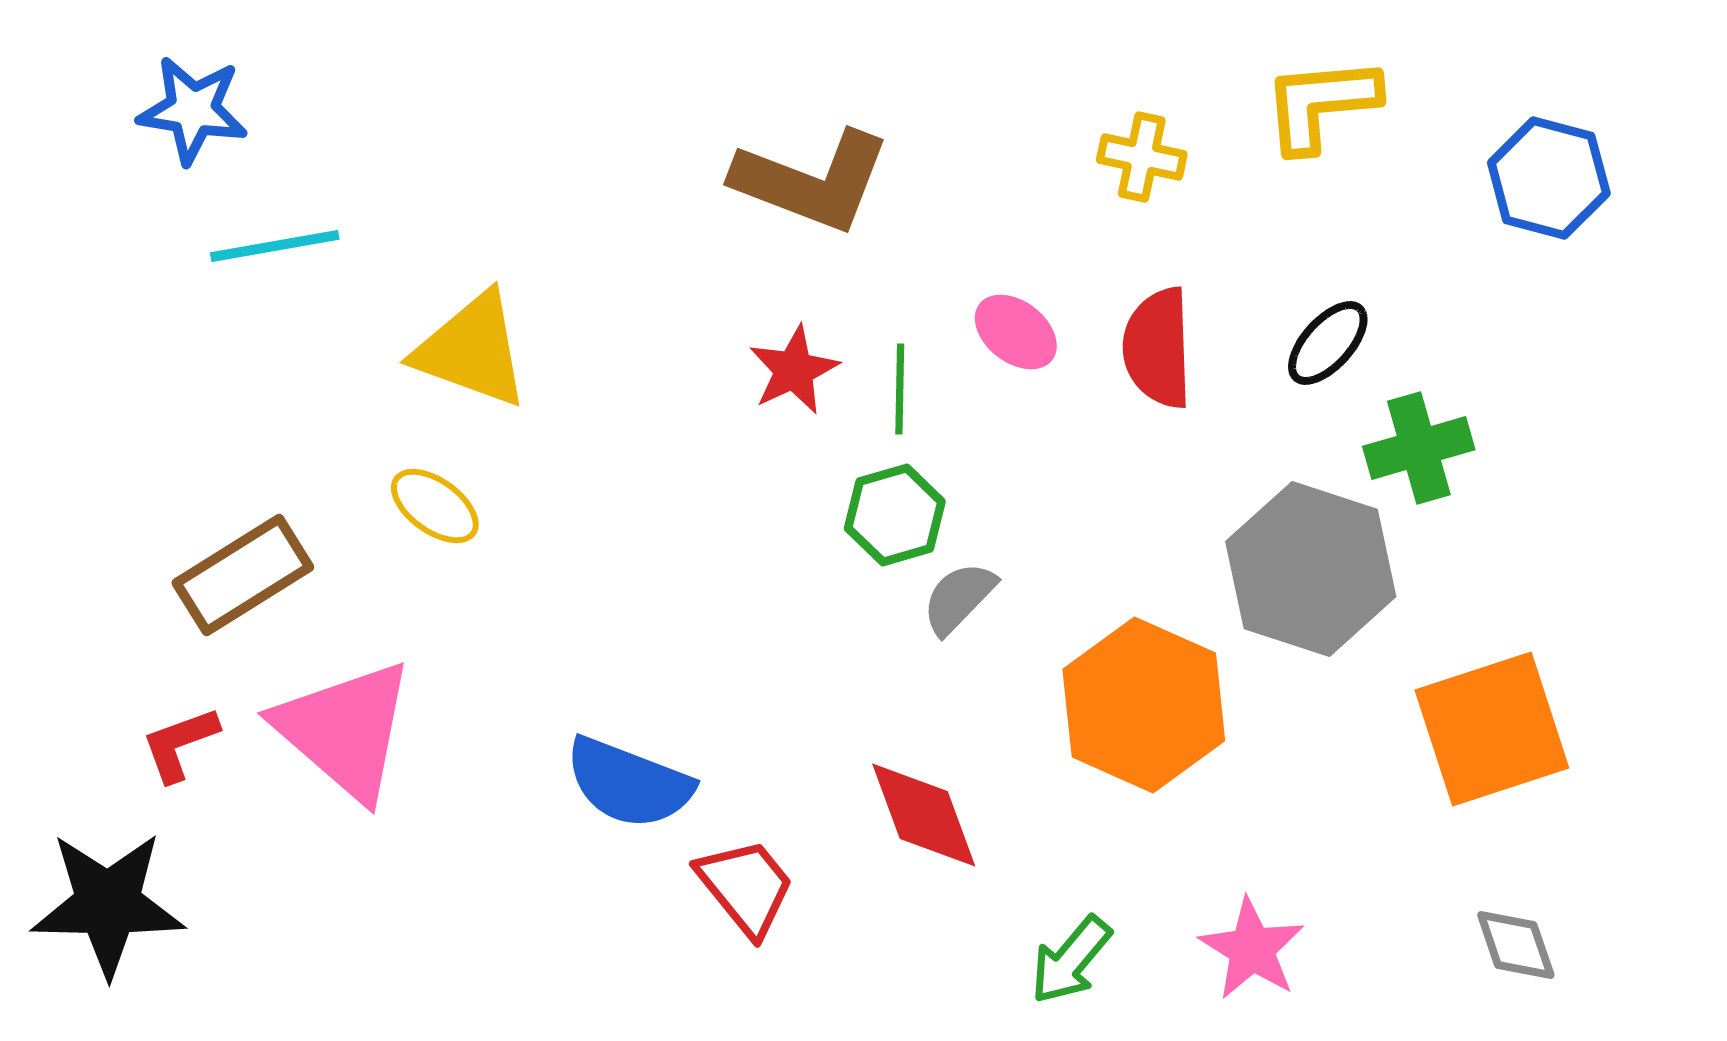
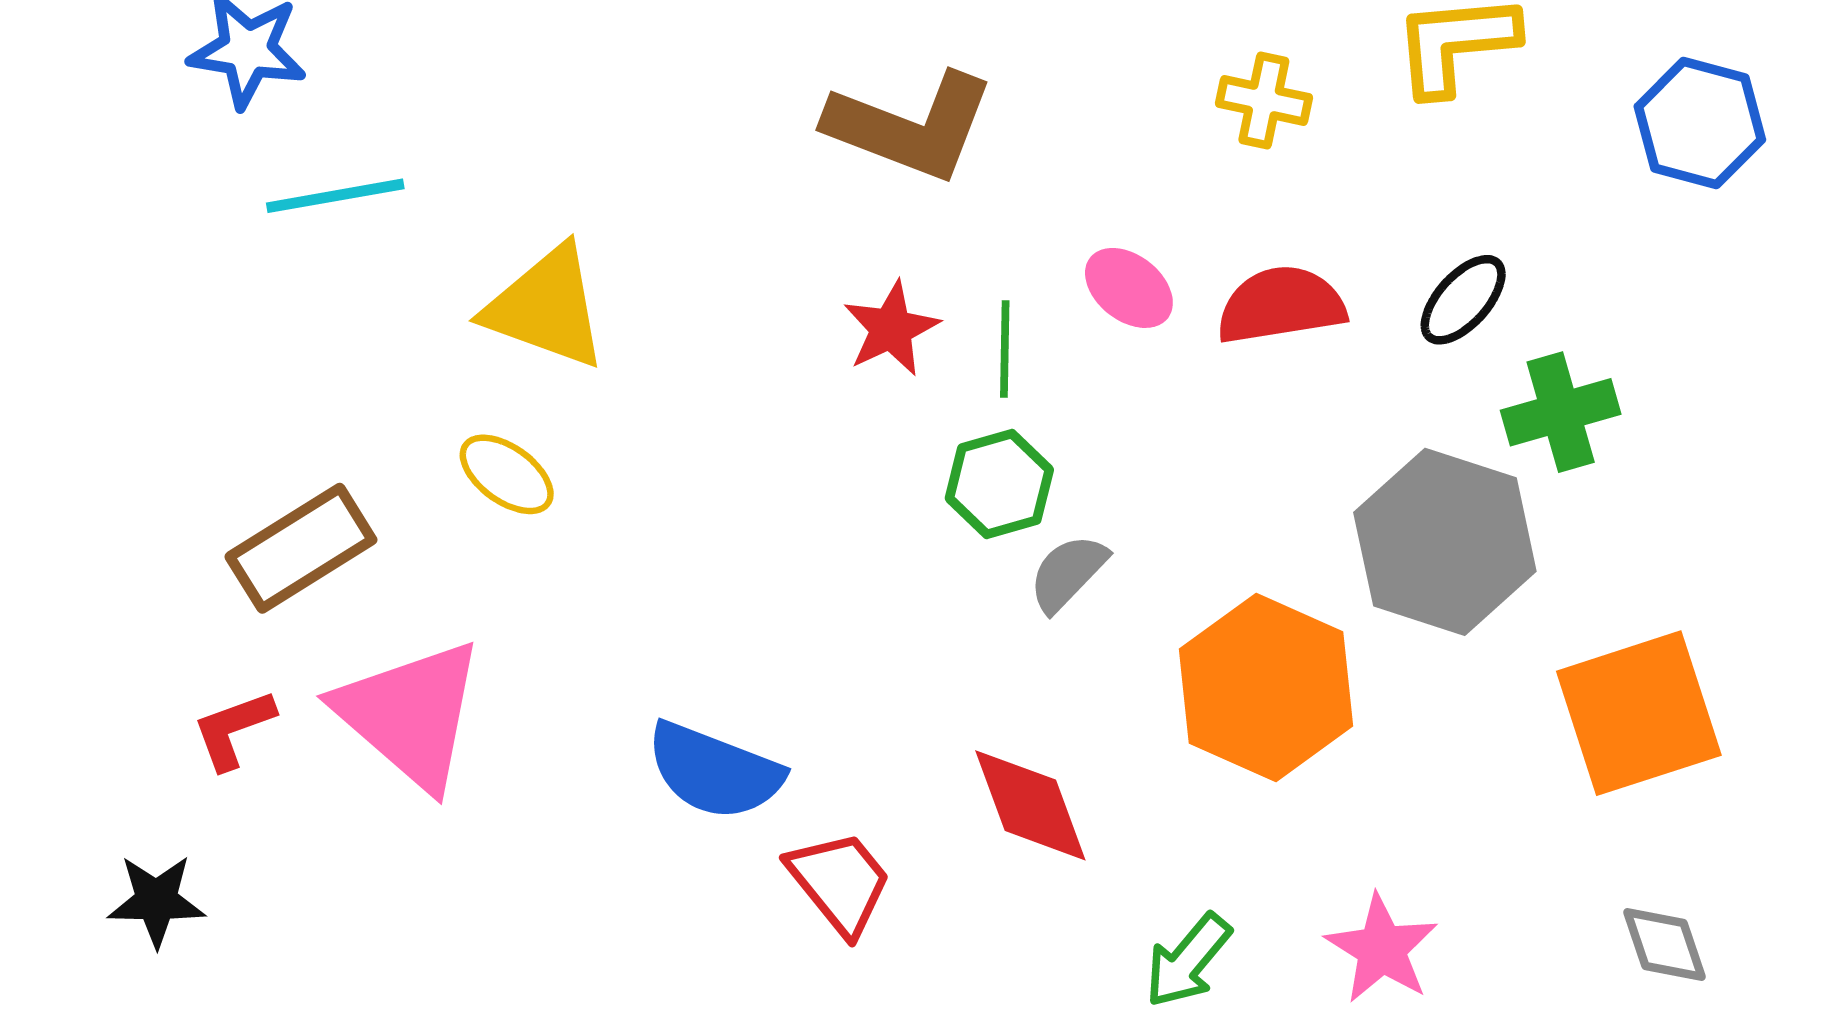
red semicircle: (1158, 348) -> (1281, 305), turned 83
black star: (108, 904) -> (156, 901), size x0.6

